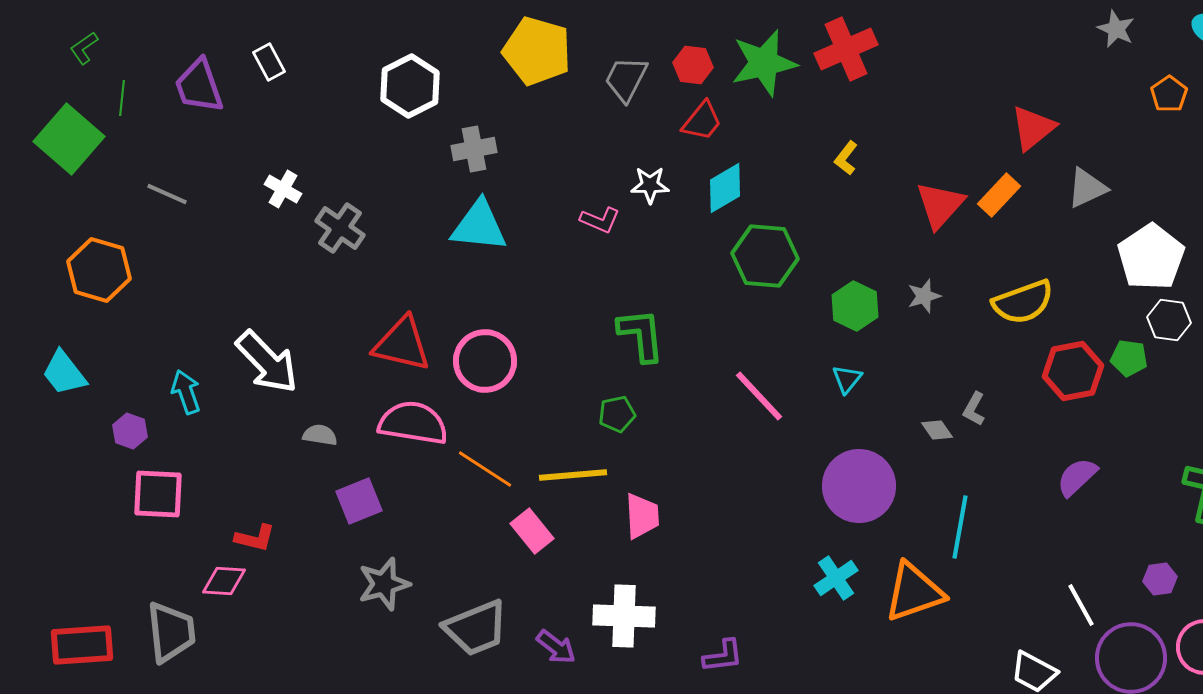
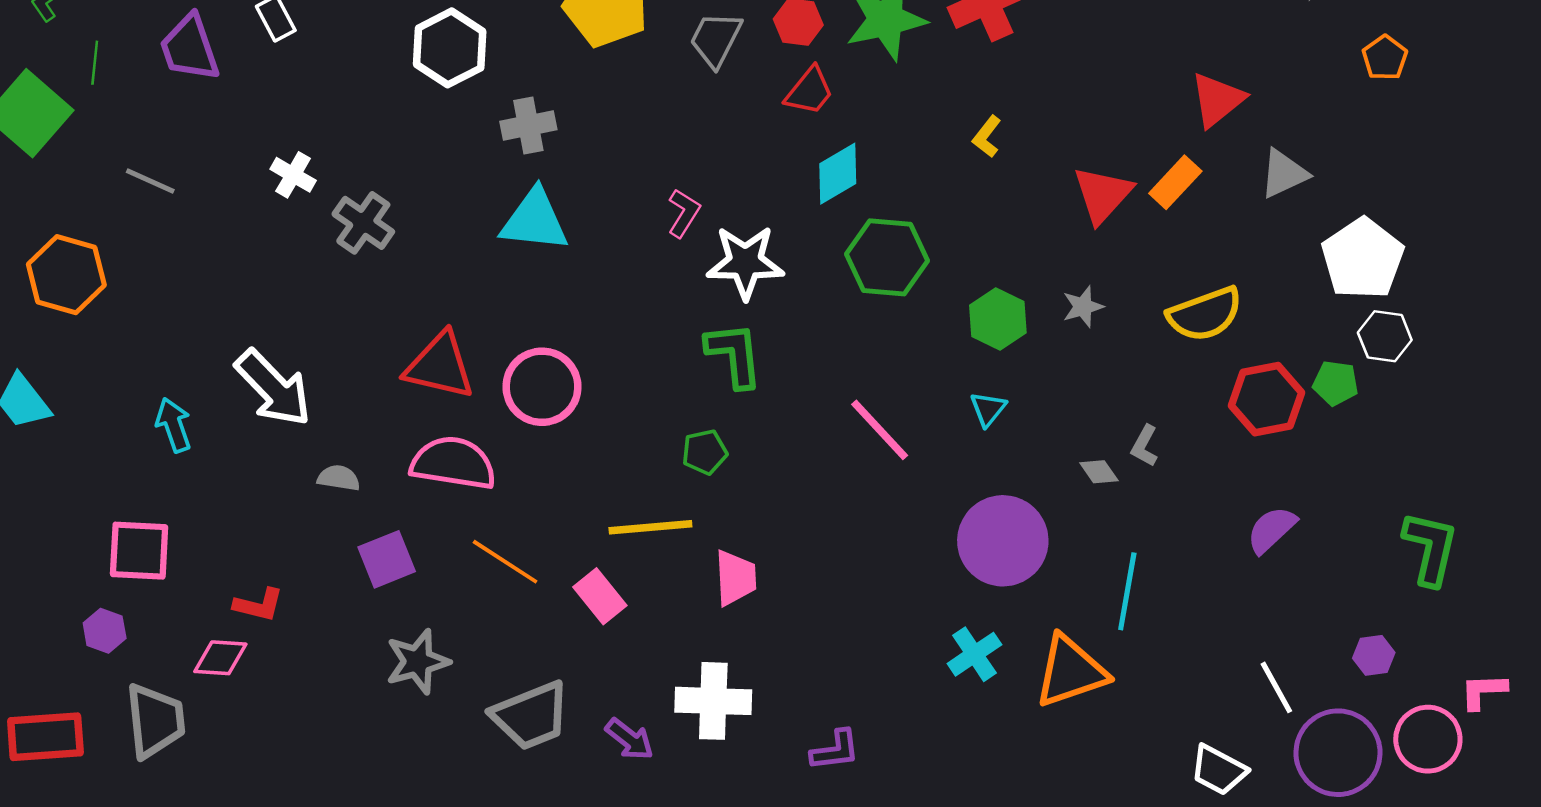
white star: (650, 185) -> (745, 262), moved, size x1.6
pink L-shape: (600, 220) -> (684, 213), turned -81
purple hexagon: (130, 431) -> (105, 631), moved
orange line: (485, 469) -> (505, 562), moved

